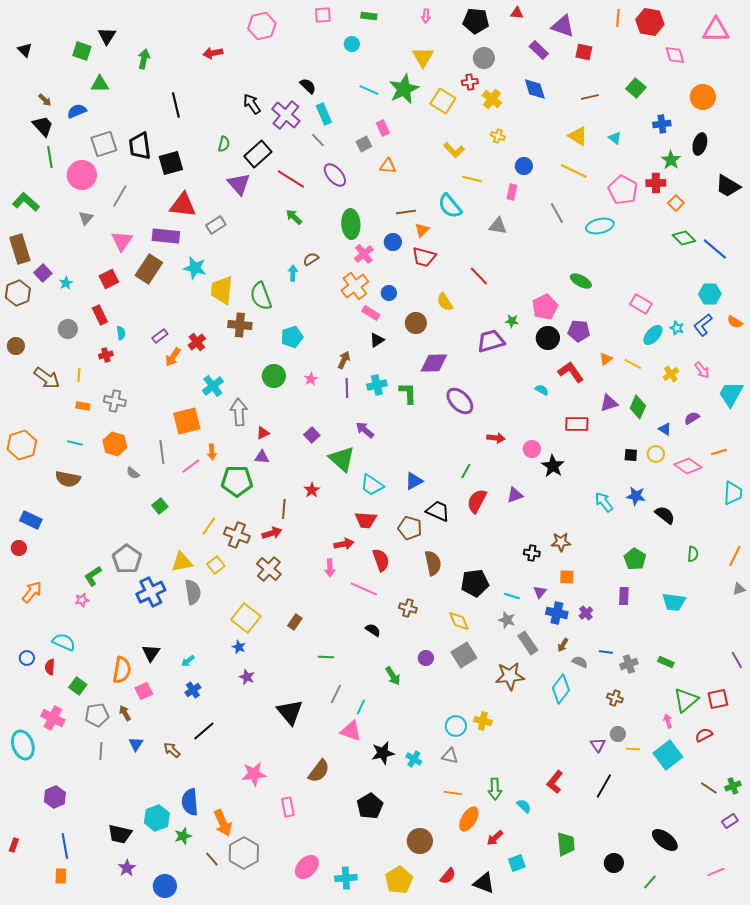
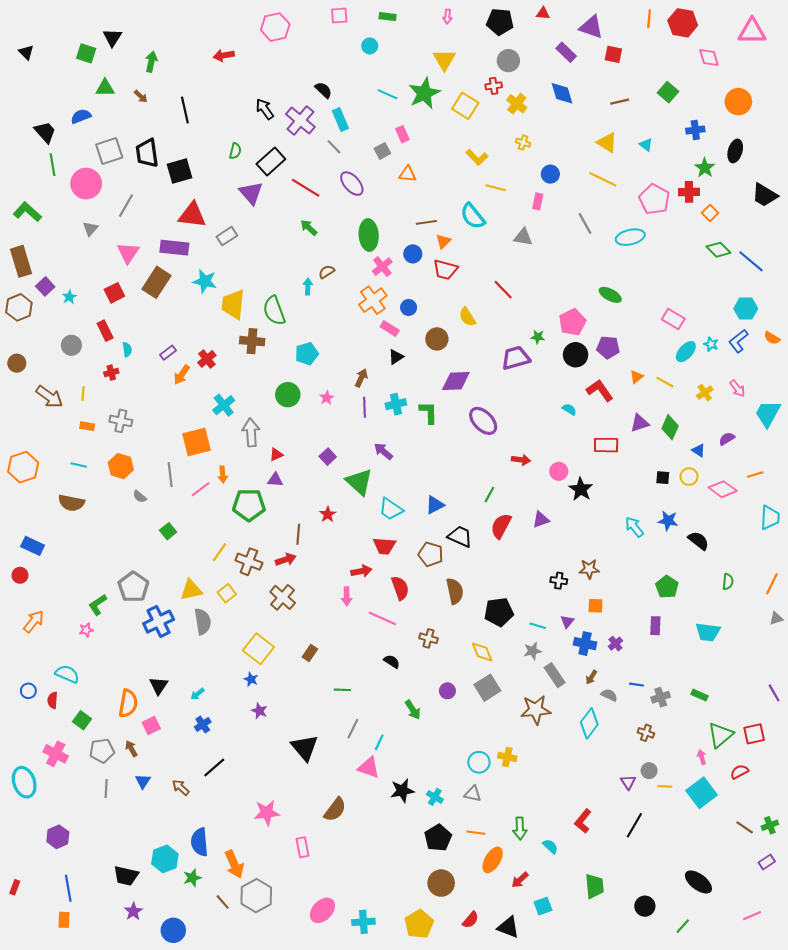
brown arrow: (45, 100) -> (141, 96), moved
gray star: (507, 620) -> (533, 651), turned -30
black pentagon: (370, 806) -> (438, 838), moved

